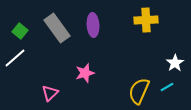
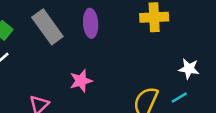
white star: (175, 63) -> (189, 69), turned -30

